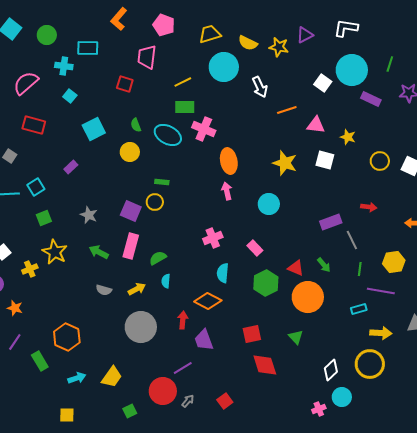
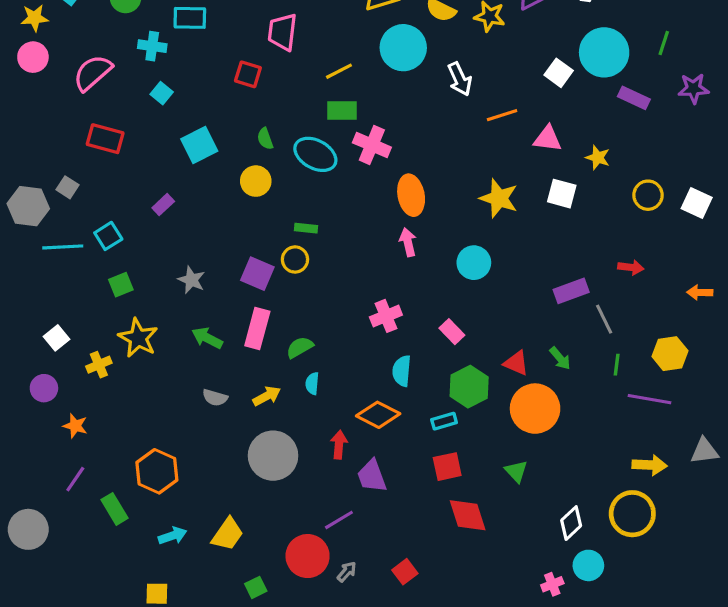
cyan rectangle: (359, 309) -> (444, 421), moved

